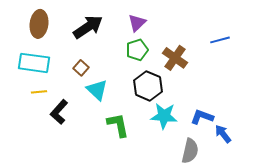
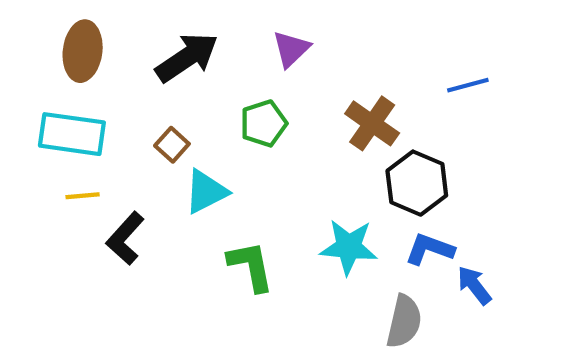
green pentagon: (137, 50) -> (264, 123), moved
black hexagon: (148, 86) -> (417, 183), moved
cyan triangle: (97, 90) -> (206, 192), turned 50

